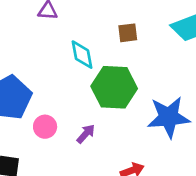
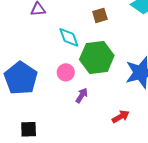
pink circle: (45, 127) -> (66, 72), moved

